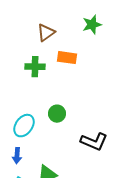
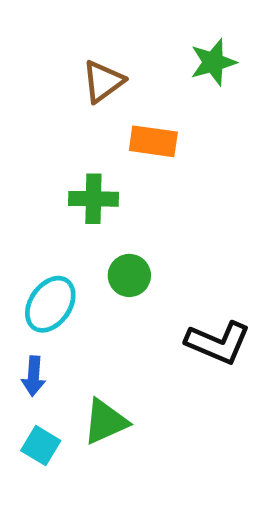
green cross: (35, 67) -> (93, 199), moved

